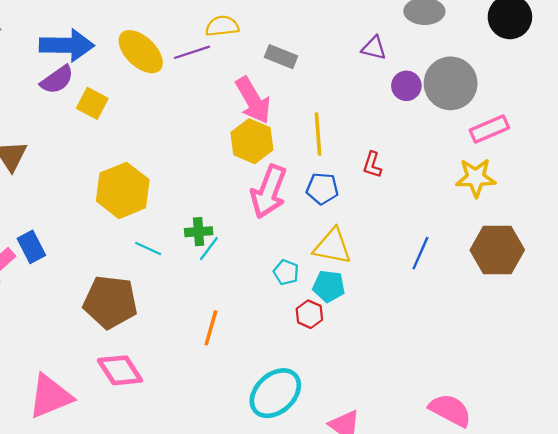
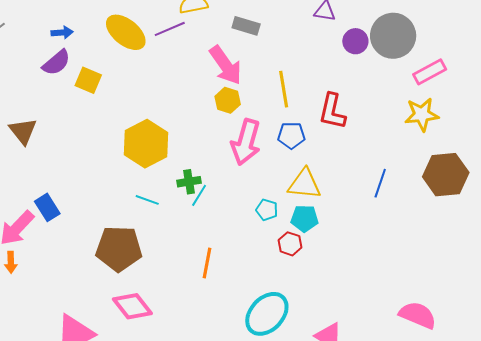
blue arrow: (67, 45) -> (62, 32), size x0.5
yellow hexagon: (252, 141) -> (228, 100), size x0.7
red L-shape: (372, 165) -> (332, 111), size x1.6
yellow hexagon: (123, 190) -> (146, 144), moved

